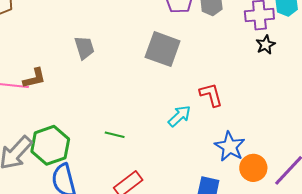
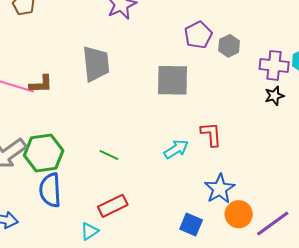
gray trapezoid: (84, 48) -> (96, 64), size x1.5
gray square: (163, 49) -> (173, 80), turned -30

